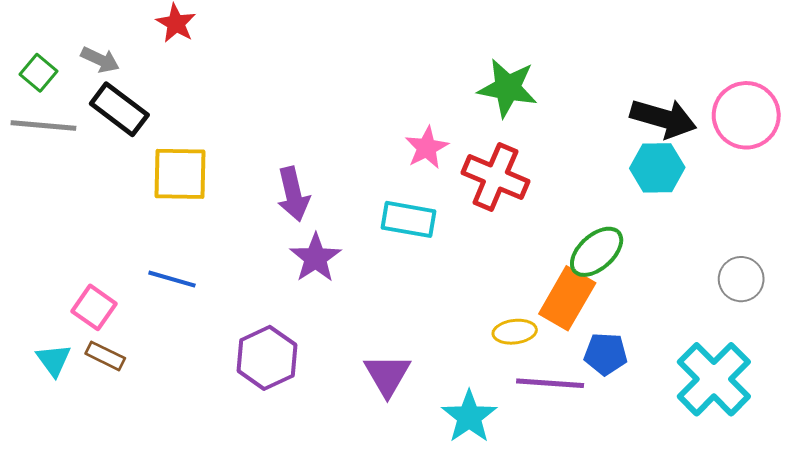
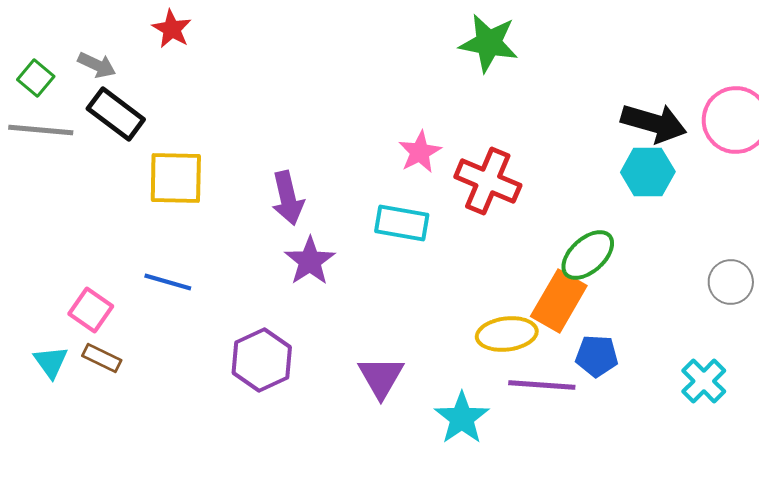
green star: (508, 88) -> (489, 43), moved
yellow ellipse: (515, 332) -> (507, 334), size x1.4
cyan cross: (714, 379) -> (704, 381), size x0.6

